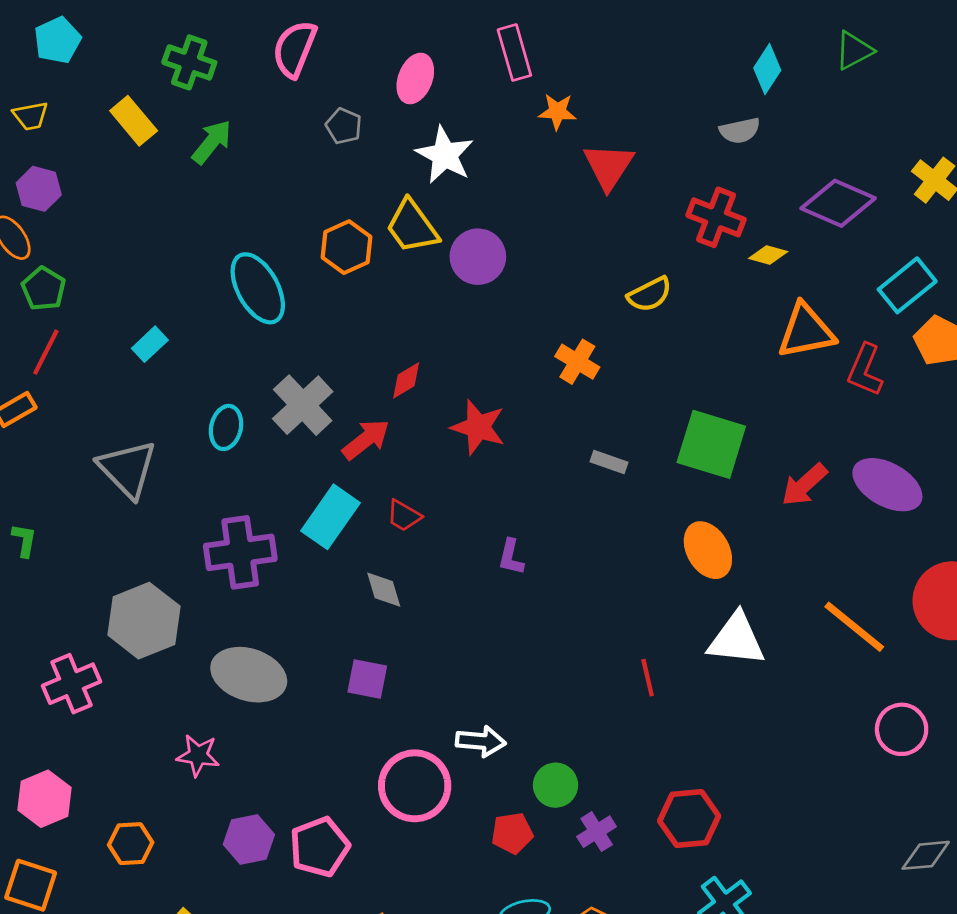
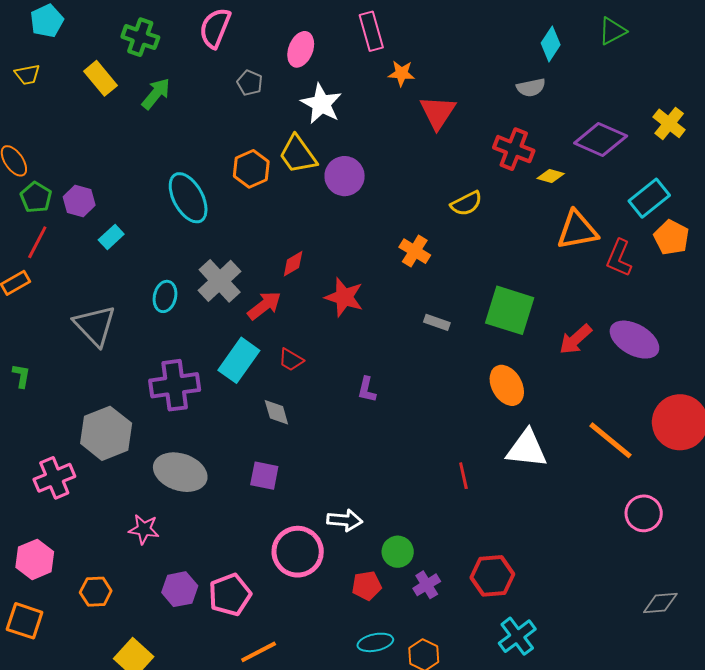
purple hexagon: (39, 189) -> (79, 201), moved

